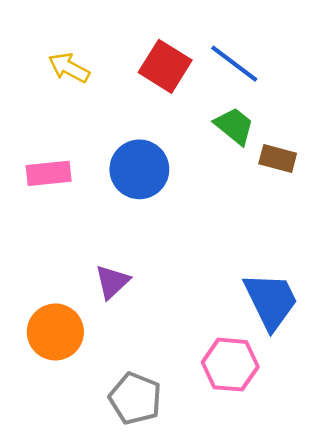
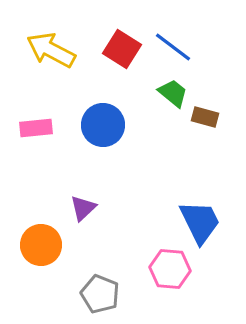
yellow arrow: (69, 68) -> (51, 50), size x1.6

